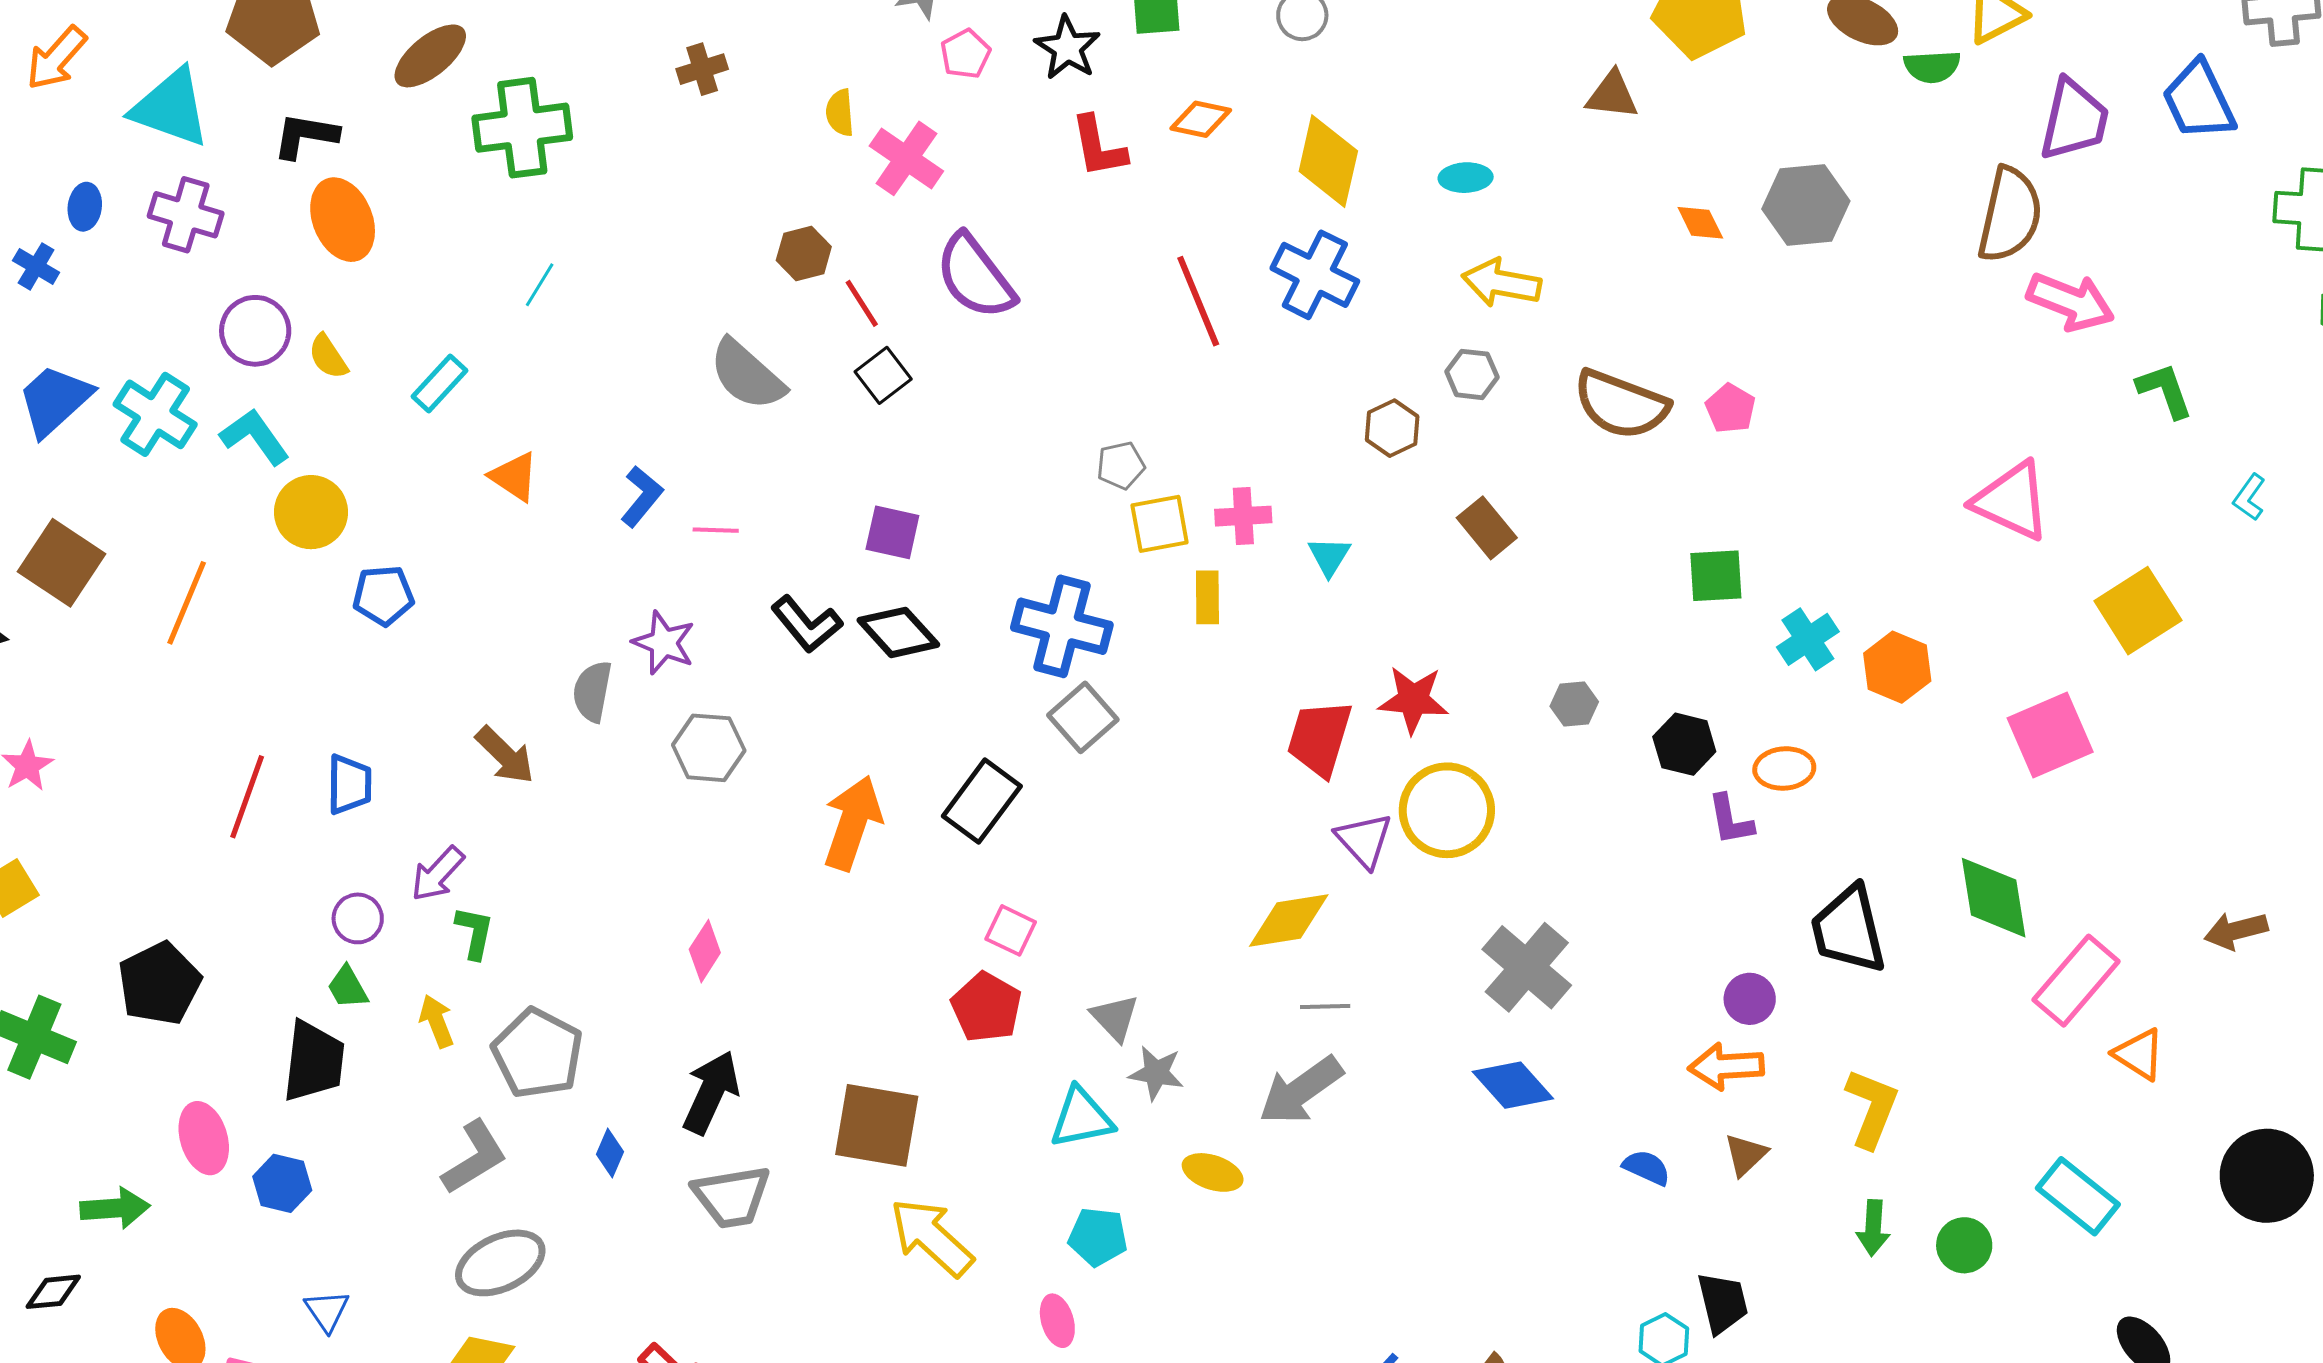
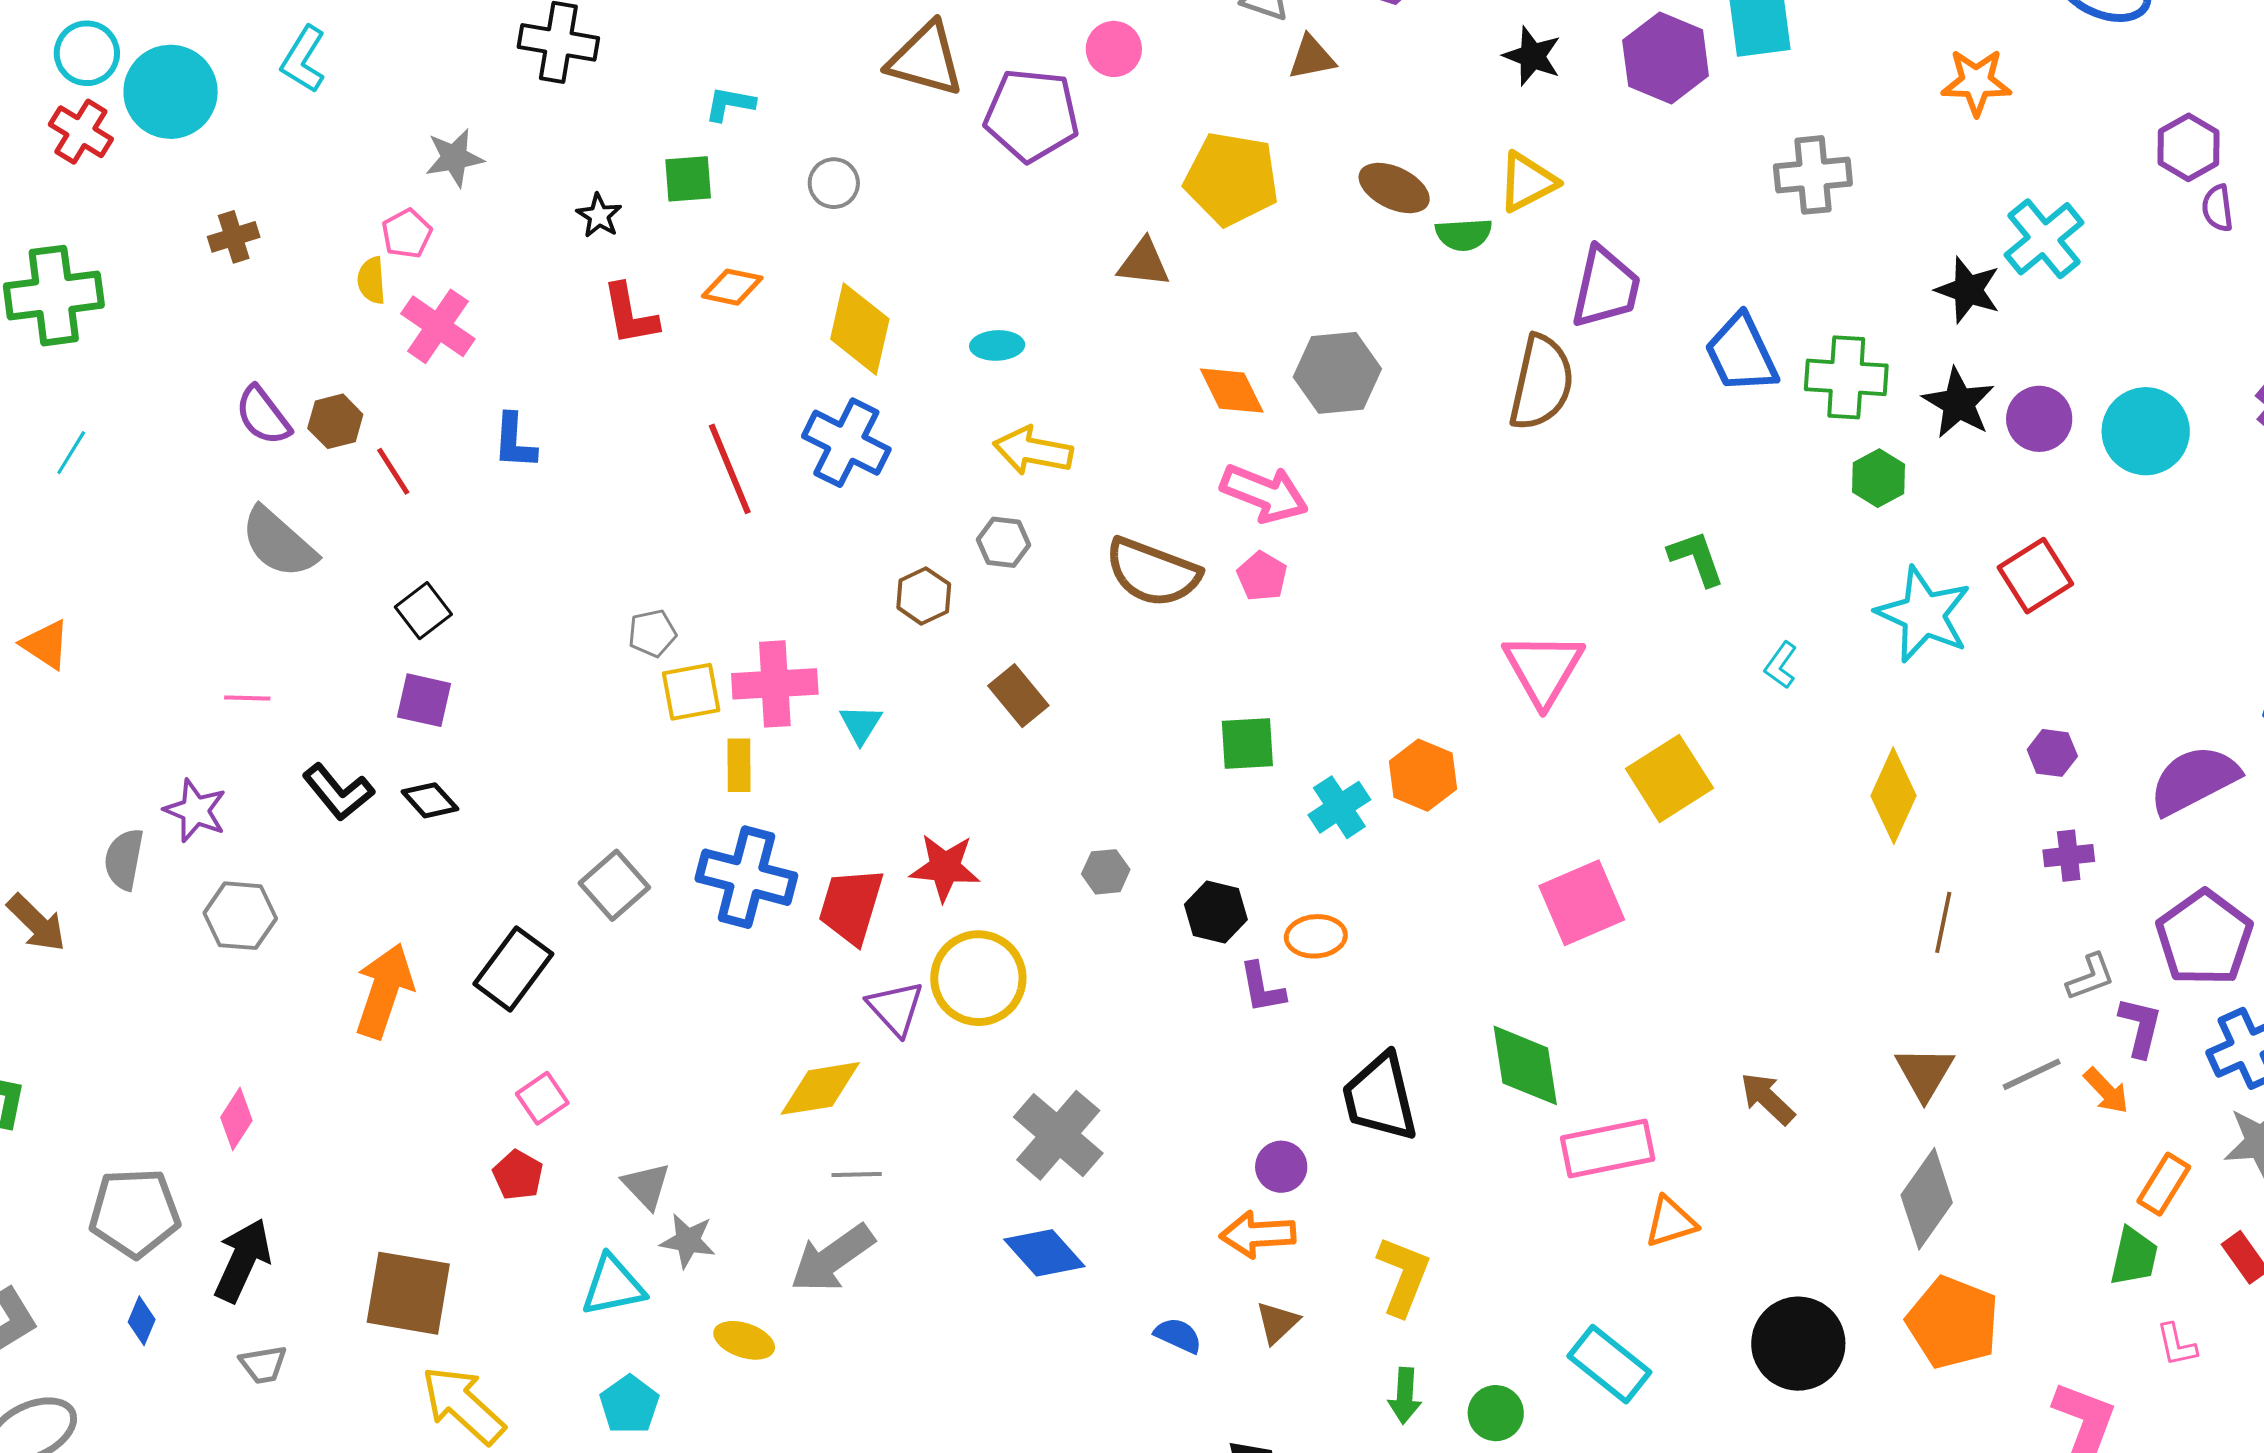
black star: (1067, 48) -> (599, 216), size x0.7
pink pentagon: (965, 54) -> (407, 234), moved
blue trapezoid: (2199, 101) -> (1741, 354), moved
orange diamond: (1700, 223) -> (1232, 391), size x1.4
purple semicircle: (975, 277) -> (263, 416), moved, size x0.7
pink arrow: (2071, 302) -> (1264, 493), moved
black square: (883, 375) -> (423, 611), moved
blue L-shape: (642, 496) -> (514, 441), moved, turned 144
pink triangle: (2012, 501) -> (1543, 669), turned 36
pink cross: (1243, 516) -> (775, 684), size x1.5
blue cross: (1062, 626) -> (746, 877), moved
black diamond: (898, 632) -> (430, 800), size x0.7
orange hexagon: (1897, 667) -> (1423, 775), moved
pink square: (1011, 930) -> (542, 1098), turned 30
brown arrow: (2236, 931) -> (1767, 1099), turned 58
pink rectangle: (2076, 981) -> (1608, 1149), turned 38
red pentagon: (986, 1007) -> (518, 1175), size x0.7
gray pentagon: (538, 1053) -> (135, 1213), moved, turned -30
orange triangle: (2139, 1054) -> (1671, 1222), turned -50
gray trapezoid: (732, 1197) -> (263, 1364), size x0.6
cyan pentagon: (1098, 1237) -> (629, 1405), turned 30

